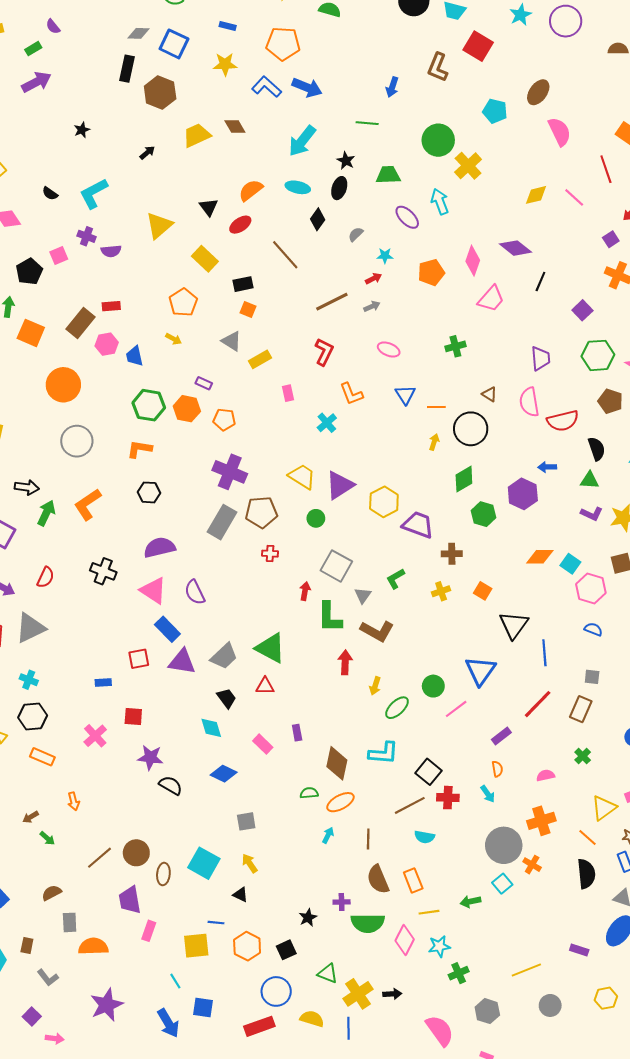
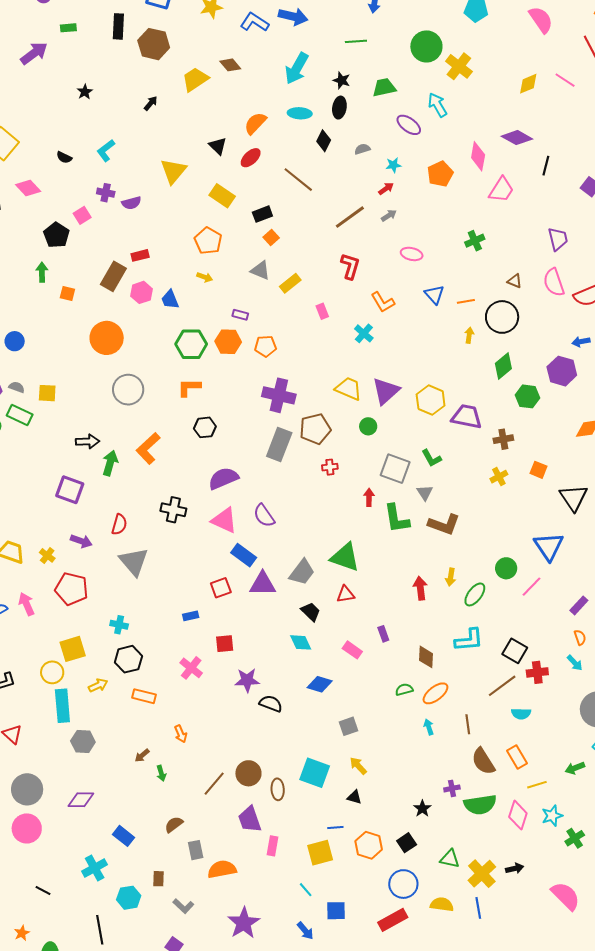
green rectangle: (33, 49) -> (68, 28), moved, turned 35
cyan L-shape: (94, 193) -> (106, 151), size x0.7
gray semicircle: (356, 234) -> (362, 149), turned 35
orange square: (248, 309) -> (271, 238), turned 35
orange square: (31, 333) -> (67, 293), size x0.6
green L-shape: (395, 579) -> (431, 458), moved, turned -80
gray triangle: (30, 628) -> (134, 562), moved, turned -36
red arrow: (345, 662) -> (420, 588), moved
brown diamond: (337, 763) -> (426, 657), size x0.7
cyan arrow: (328, 835) -> (429, 727), turned -35
green arrow: (47, 838) -> (161, 773), turned 42
blue arrow: (168, 1023) -> (305, 931), size x0.7

